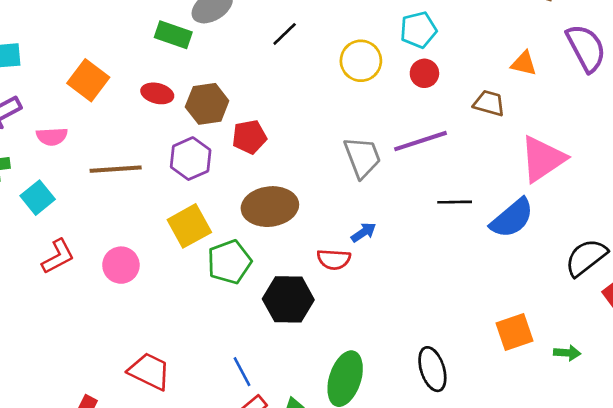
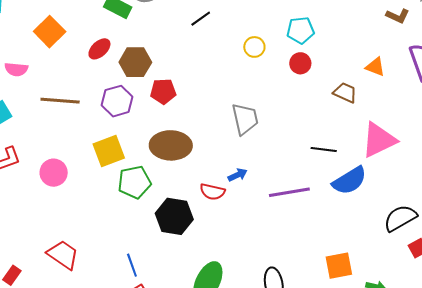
yellow circle: (361, 61) -> (254, 47), size x0.7
red ellipse: (157, 93) -> (99, 49), turned -65
purple line: (421, 141) -> (289, 192), moved
black line: (455, 202) -> (324, 149), moved

